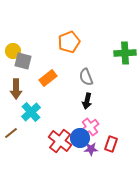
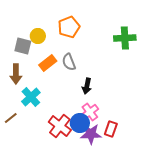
yellow circle: (13, 51) -> (38, 36), moved
gray semicircle: (86, 77) -> (69, 62), moved
purple star: (91, 149) -> (91, 134), size x1.5

